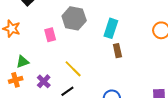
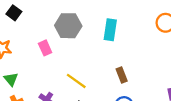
brown rectangle: (117, 51) -> (122, 75), moved
green triangle: (23, 62) -> (11, 79), moved, turned -40

